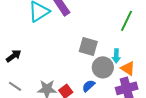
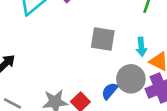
gray circle: (103, 67) -> (131, 79), moved

